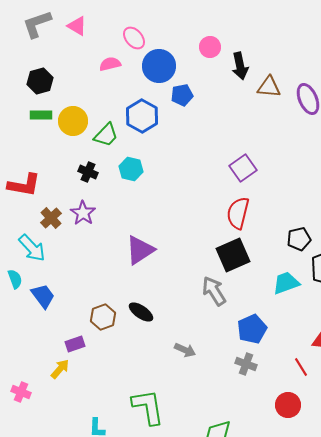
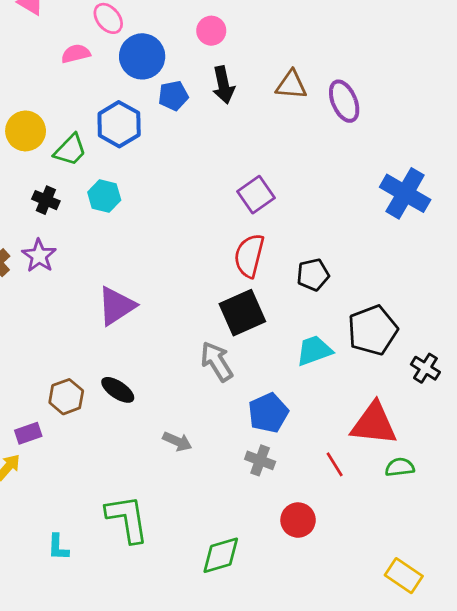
black arrow: (240, 66) -> (223, 85), moved
black pentagon: (299, 239) -> (313, 275), moved
red circle: (288, 405) -> (298, 520), moved

